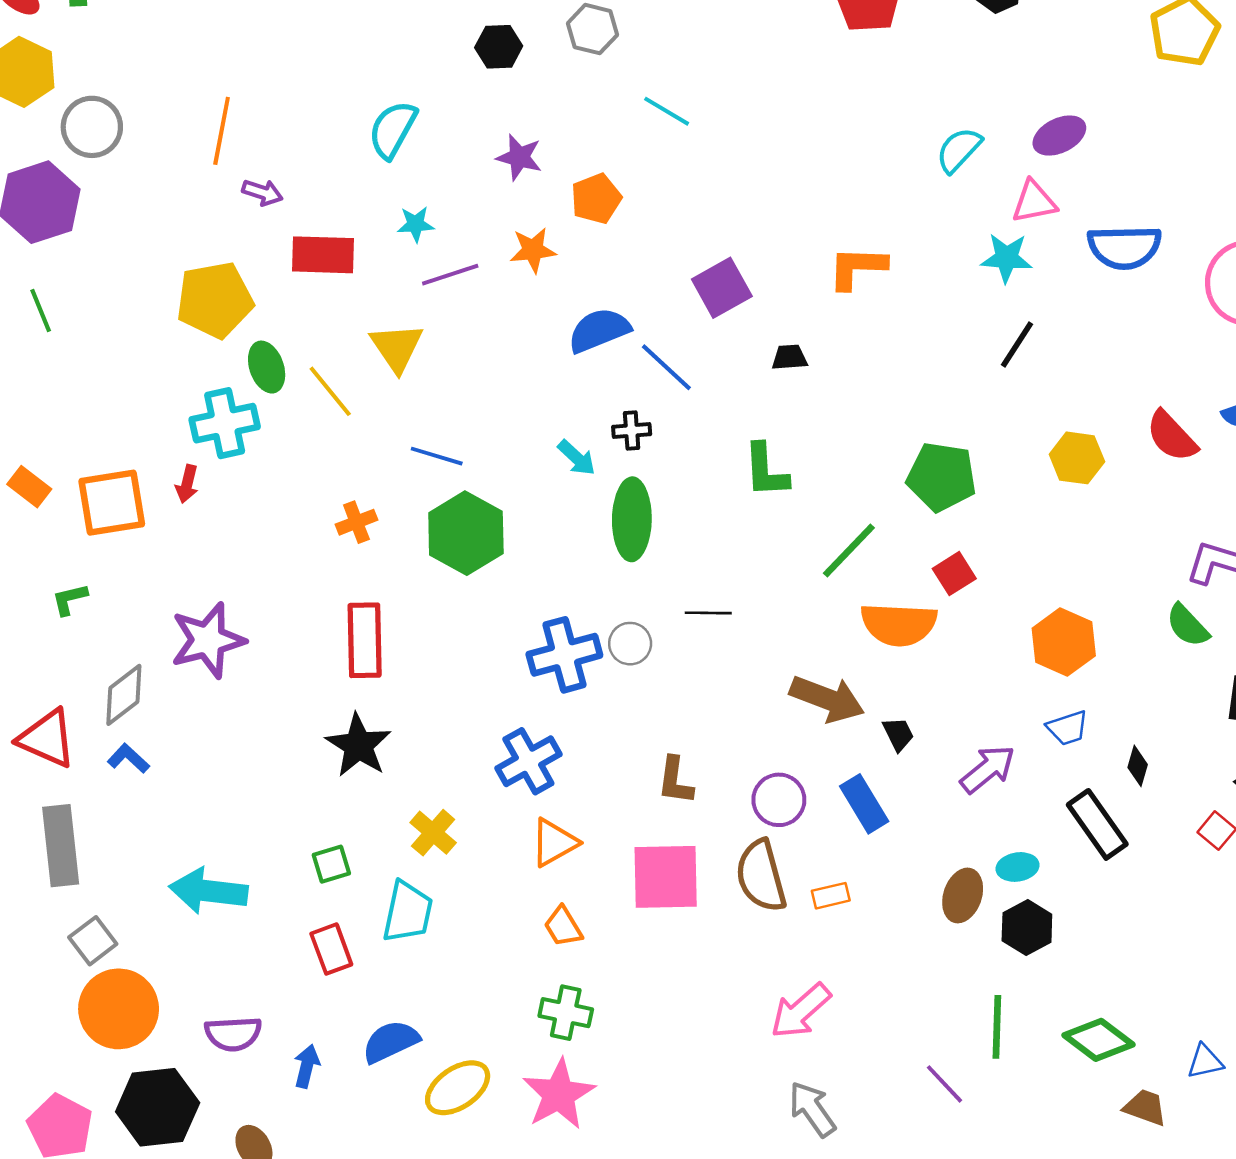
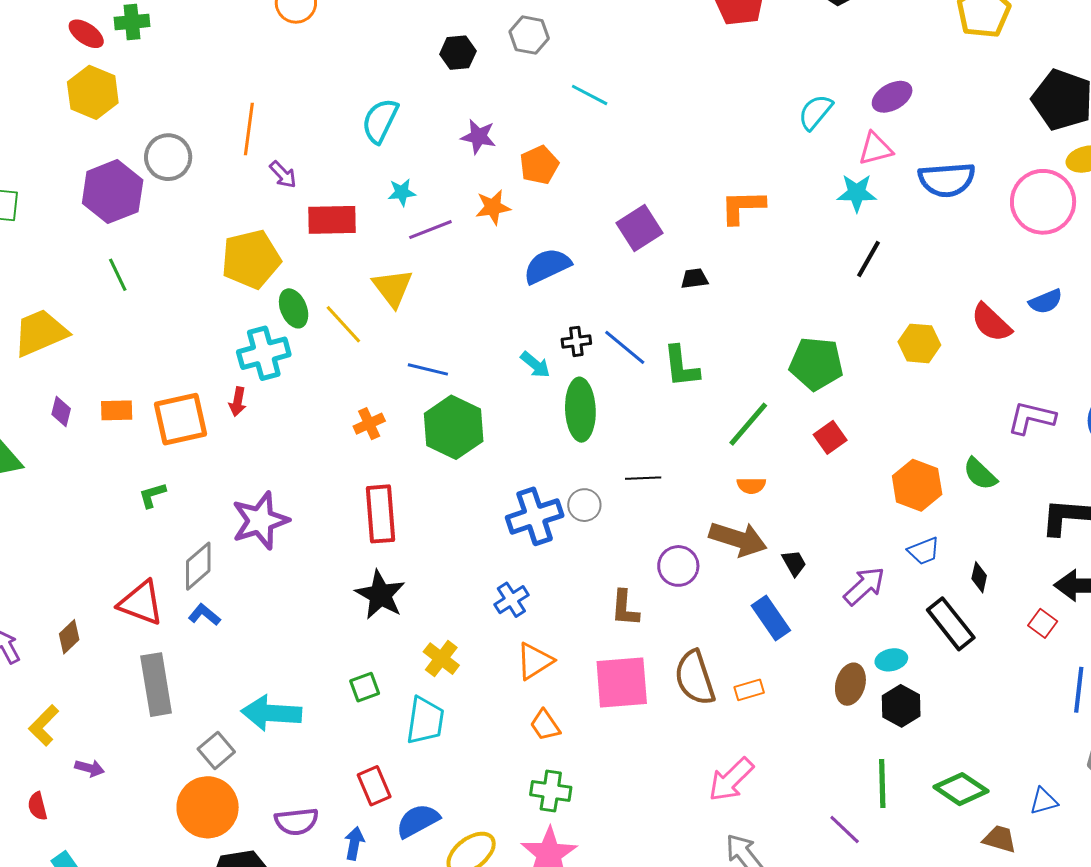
gray circle: (92, 127) -> (168, 157), moved
purple arrow: (262, 192) -> (283, 175), turned 32
blue line: (666, 367) -> (625, 347), moved
orange rectangle: (29, 487) -> (117, 410), turned -36
orange semicircle: (899, 624) -> (751, 485), moved, size x0.5
green semicircle: (1188, 625) -> (980, 474), moved
blue cross: (528, 761) -> (511, 600), size x0.7
purple circle: (779, 800) -> (678, 566), moved
gray square: (93, 941) -> (216, 750), moved
red rectangle: (331, 949) -> (374, 786), moved

